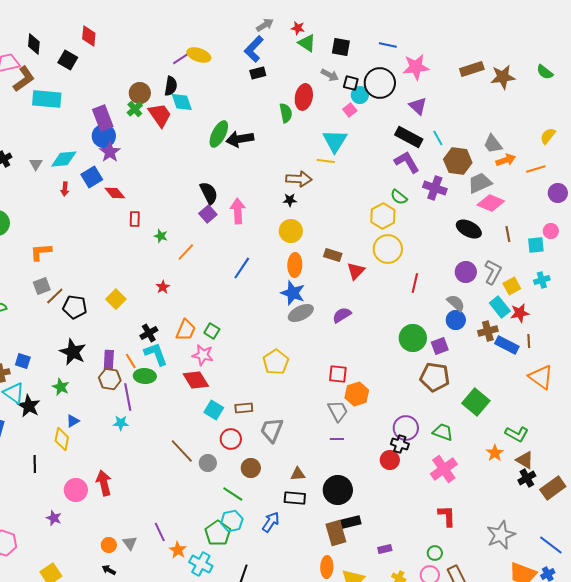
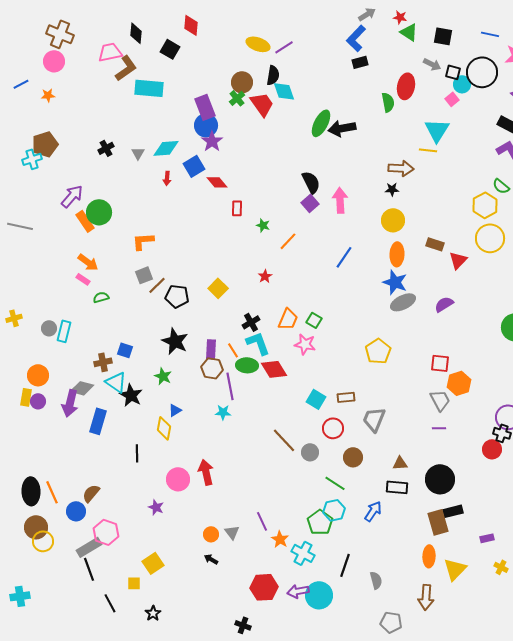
yellow ellipse: (199, 55) -> (258, 44), moved
red diamond: (196, 380) -> (274, 369), moved

